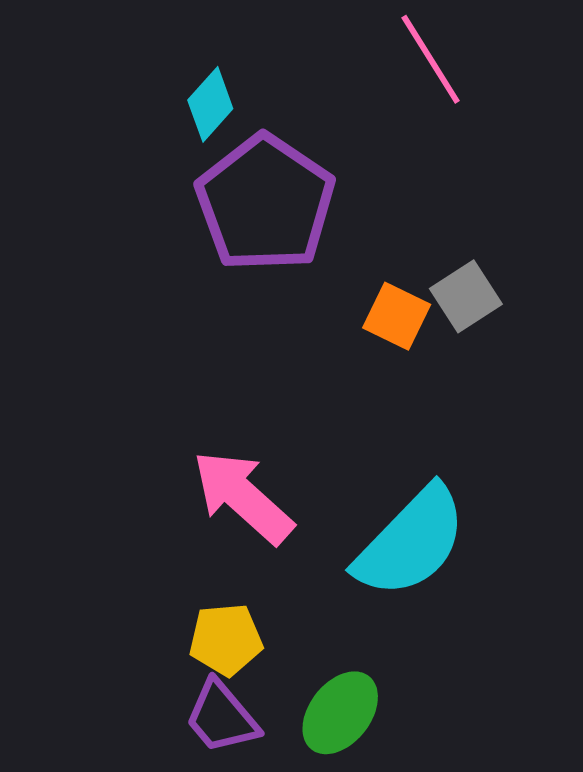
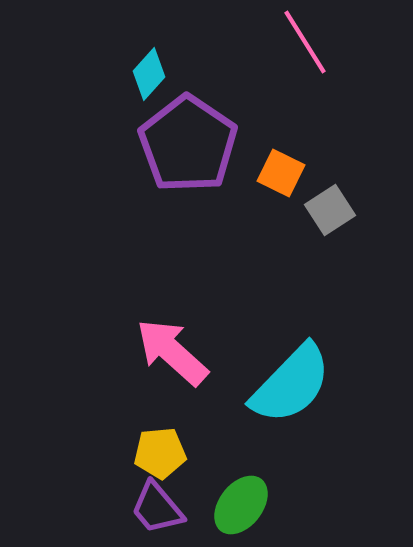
orange square: (397, 316) -> (281, 173), moved

